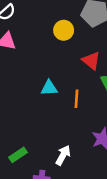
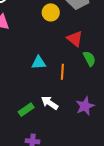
green rectangle: (18, 155) -> (26, 110), moved
white arrow: (63, 155) -> (50, 103), moved, turned -84

